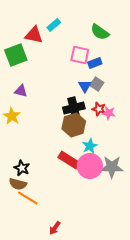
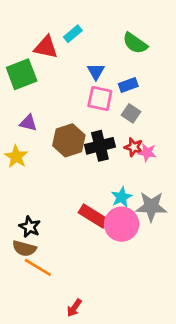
pink square: (80, 55) -> (100, 99), moved
blue triangle: (85, 86) -> (96, 72), moved
brown hexagon: (74, 125) -> (69, 140), moved
gray star: (112, 167) -> (151, 207), moved

